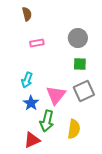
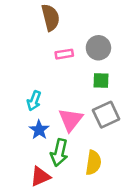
brown semicircle: (27, 14) -> (50, 17), moved, size x1.5
pink rectangle: (37, 43) -> (64, 54), moved

